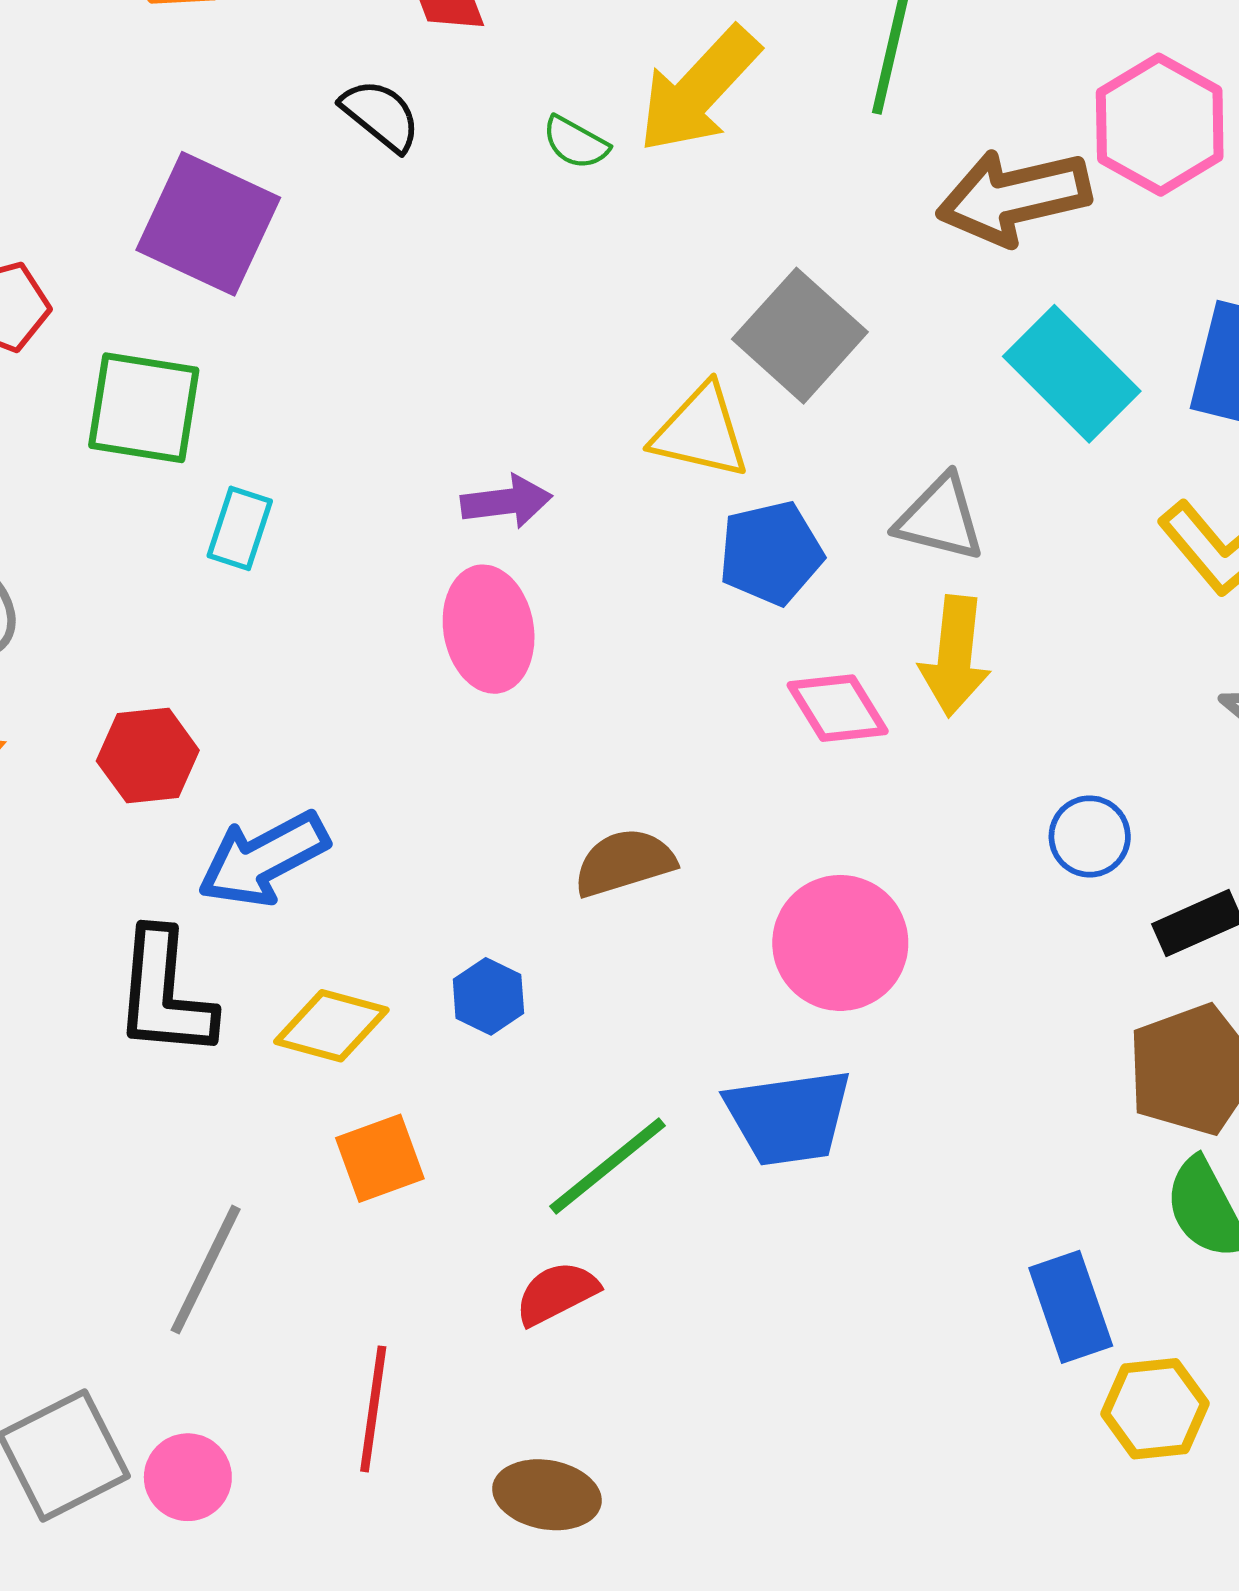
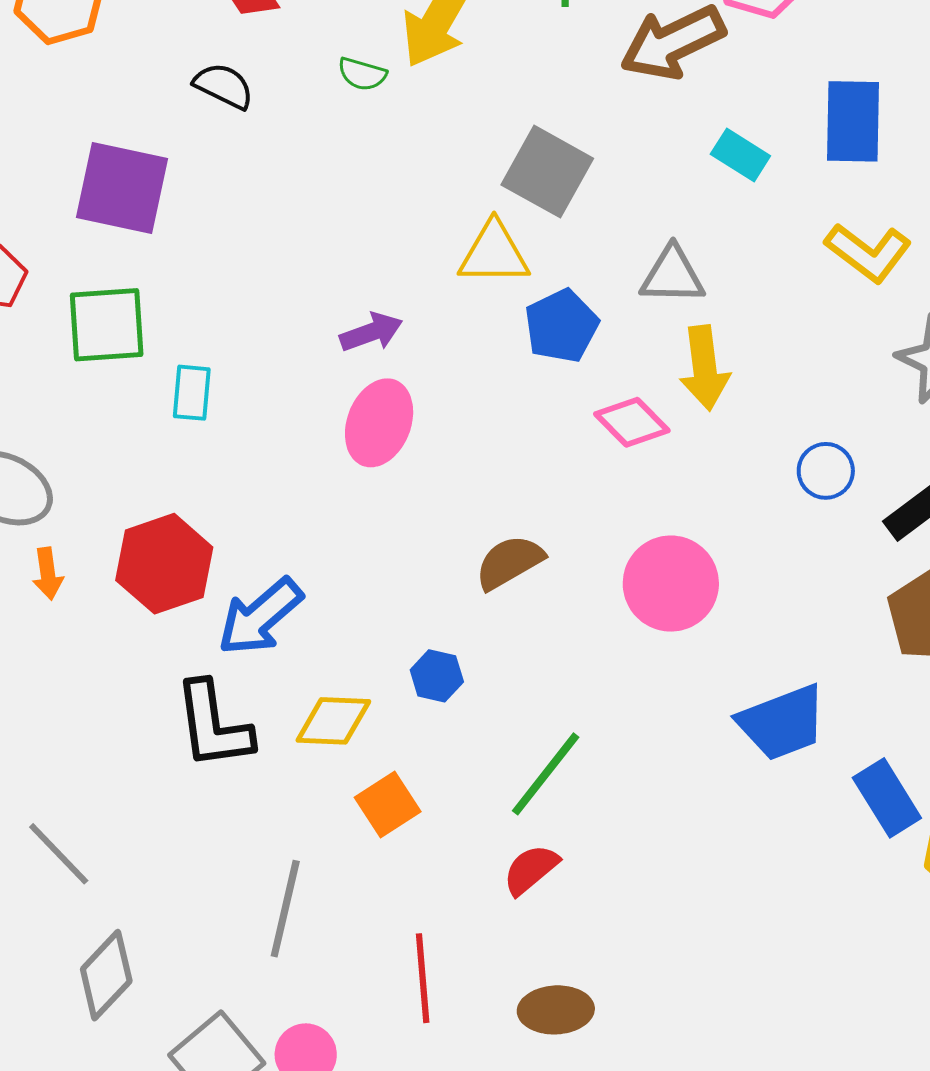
cyan rectangle: (1072, 374) -> (740, 155), size x0.6
pink ellipse: (489, 629) -> (379, 423), turned 44
red hexagon: (148, 756) -> (164, 564), size x1.4
blue trapezoid: (789, 1117) -> (782, 723), moved

